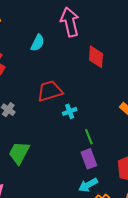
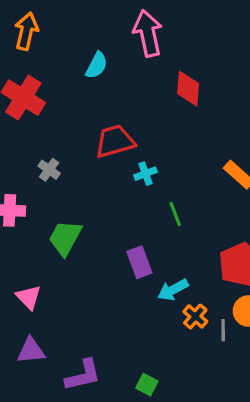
purple rectangle: (89, 159) -> (139, 262), moved

